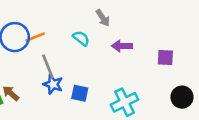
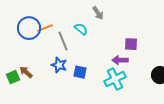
purple arrow: (122, 46) -> (120, 60), moved
purple square: (165, 57) -> (131, 44), moved
gray line: (48, 66) -> (63, 41), moved

